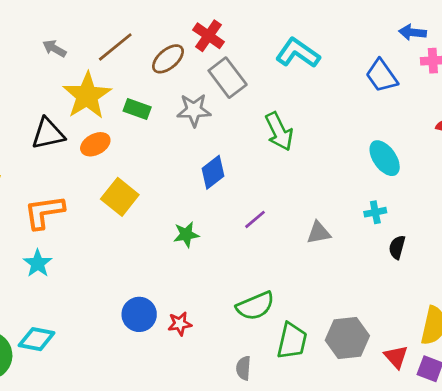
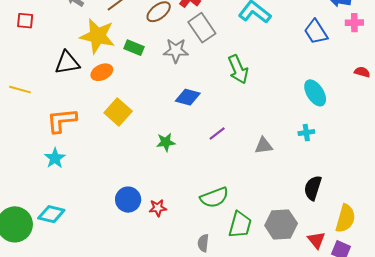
yellow star: (87, 96) -> (97, 36), turned -30
blue diamond: (213, 172) -> (188, 97), turned 50
black semicircle: (397, 247) -> (313, 188), moved, size x1.4

